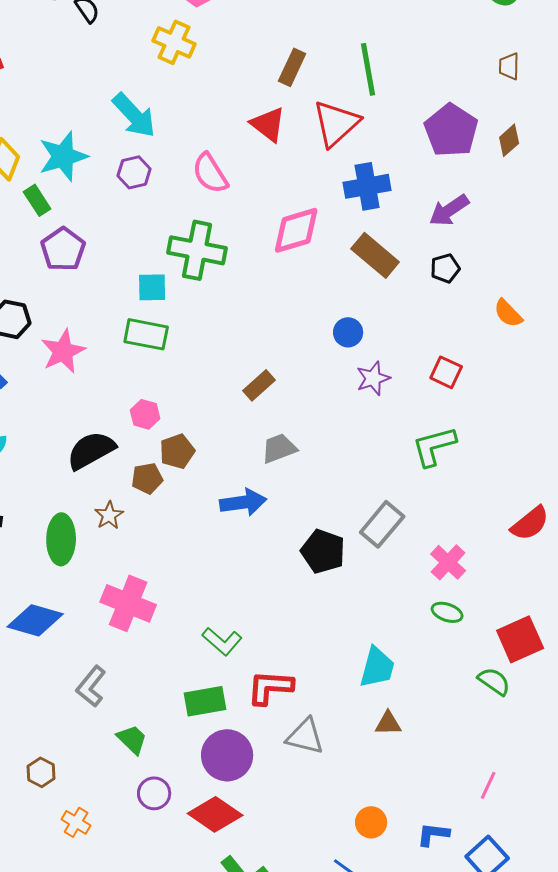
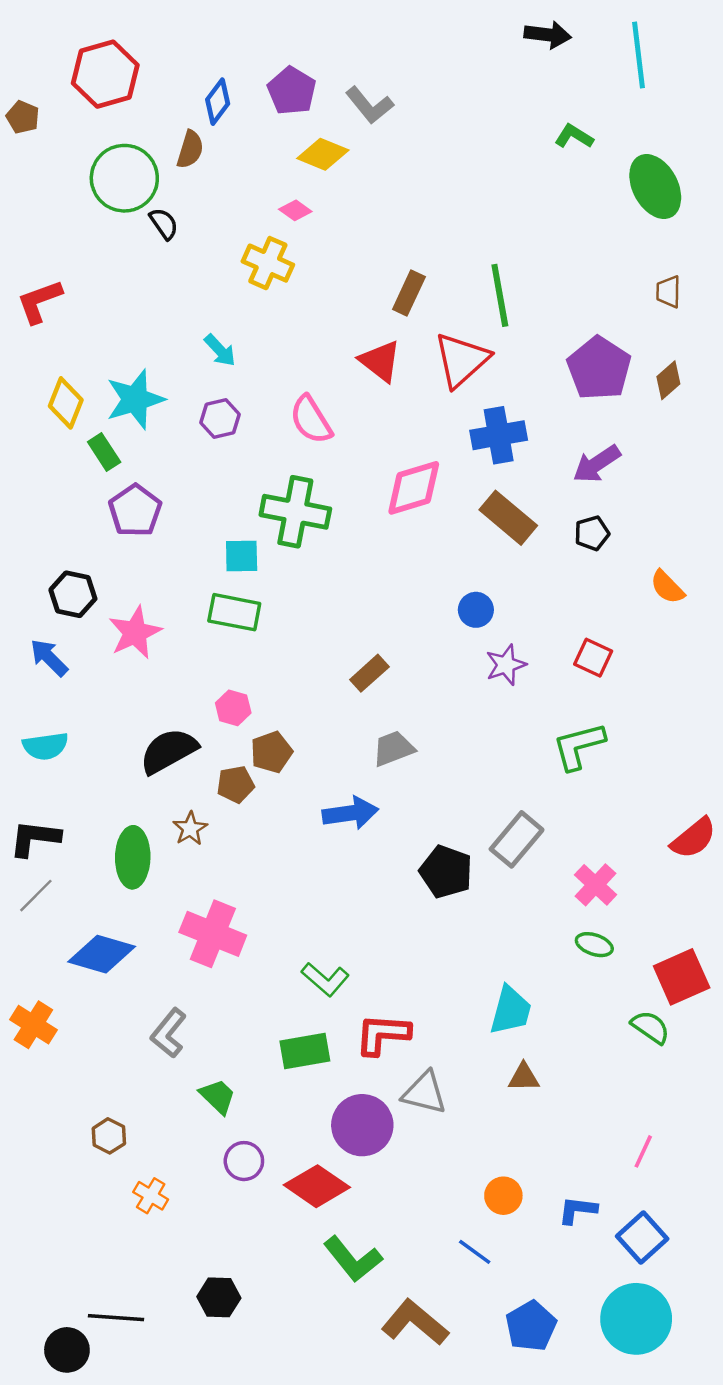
cyan arrow: (134, 115) -> (220, 350), size x0.6
purple circle: (227, 755) -> (362, 1125), moved

